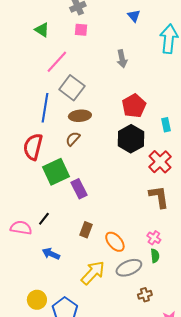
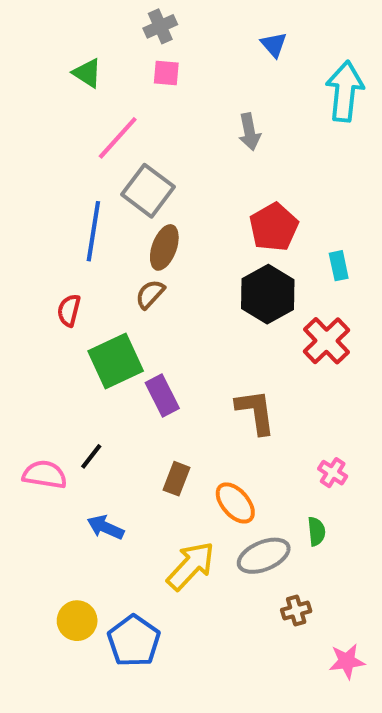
brown ellipse: (80, 116) -> (164, 247), turned -65
red semicircle: (33, 147) -> (69, 310), size x0.6
brown L-shape: (159, 197) -> (256, 412), moved
pink cross: (154, 238) -> (333, 473), moved

